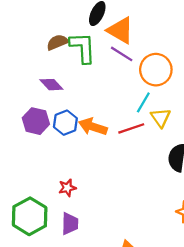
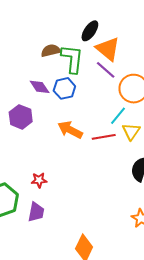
blue hexagon: (65, 123) -> (64, 88), moved

